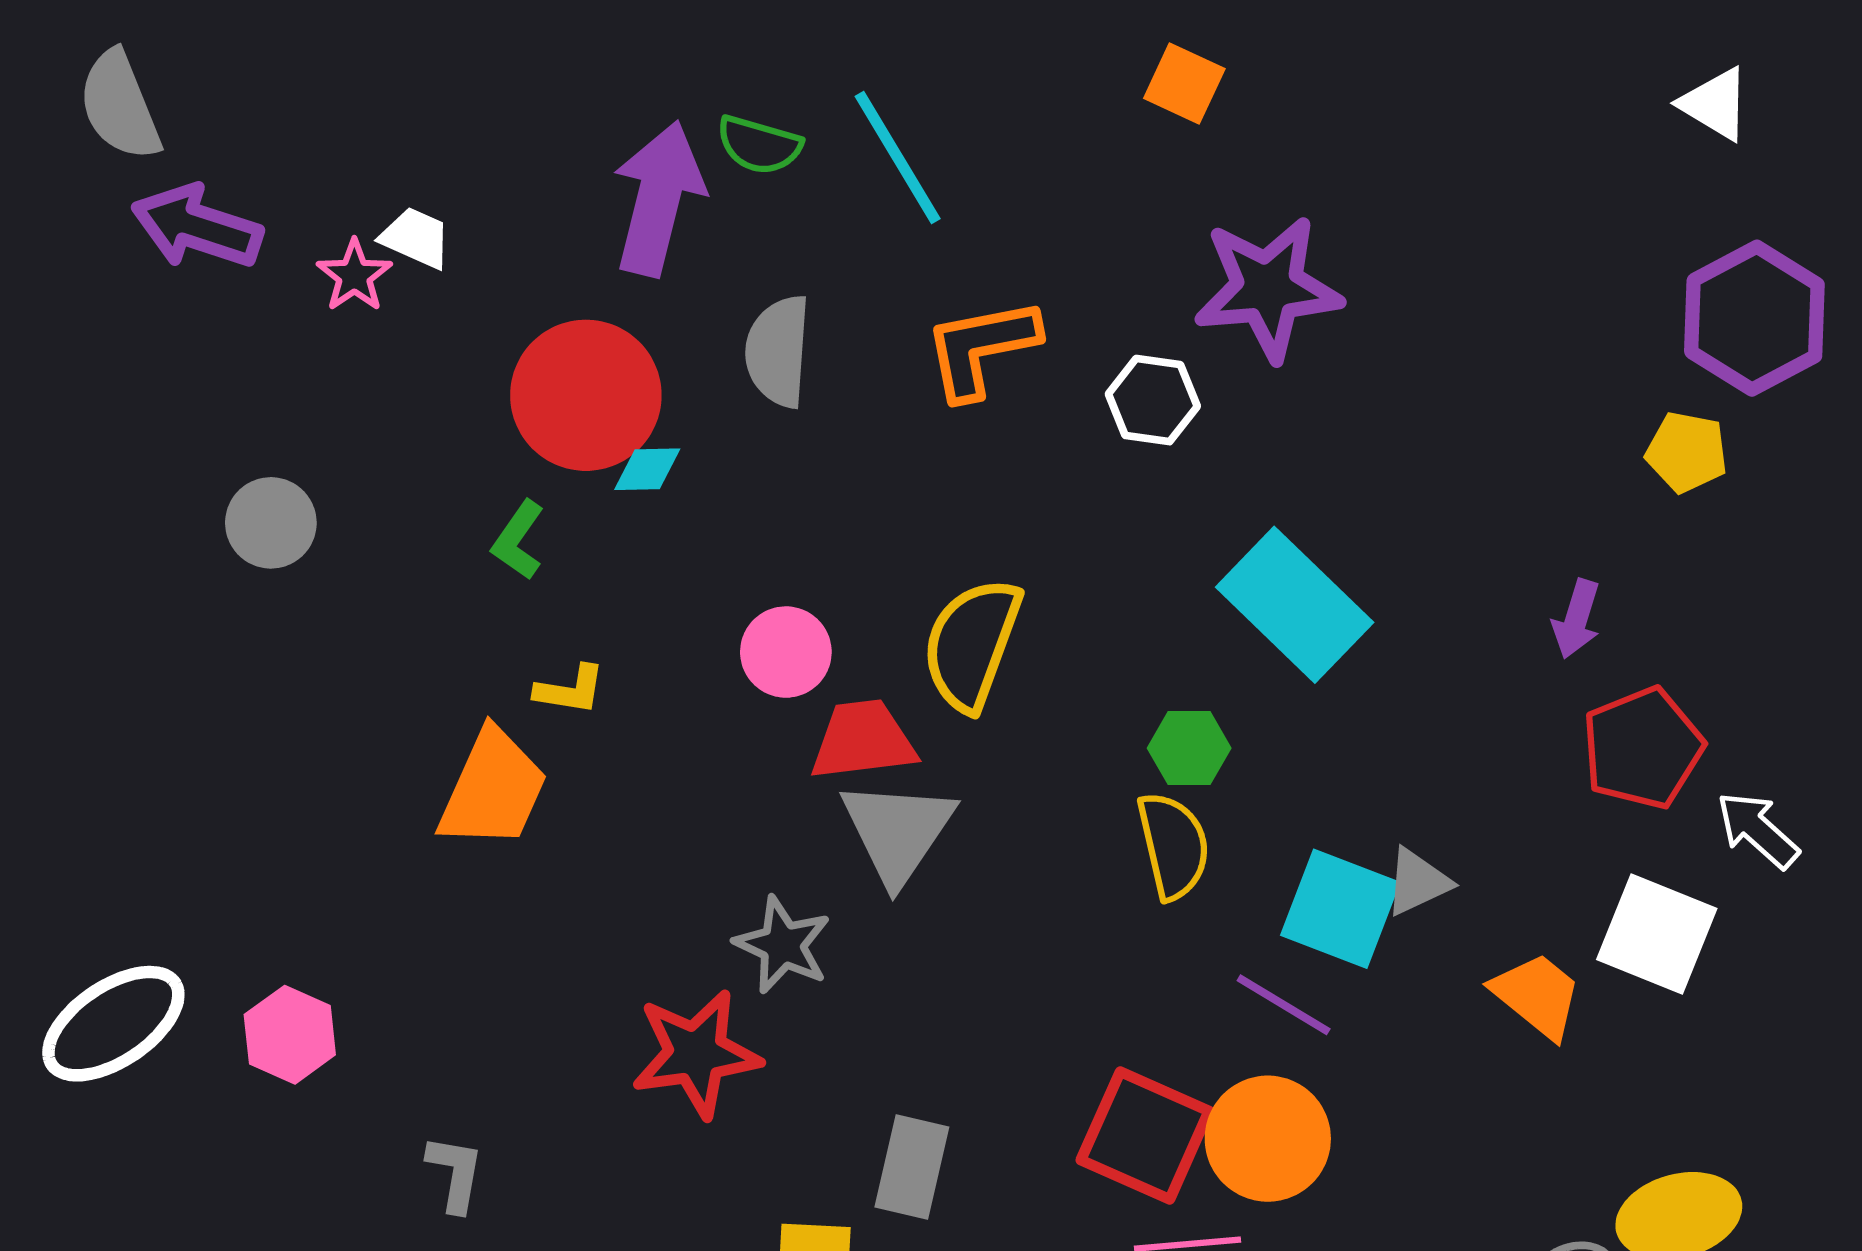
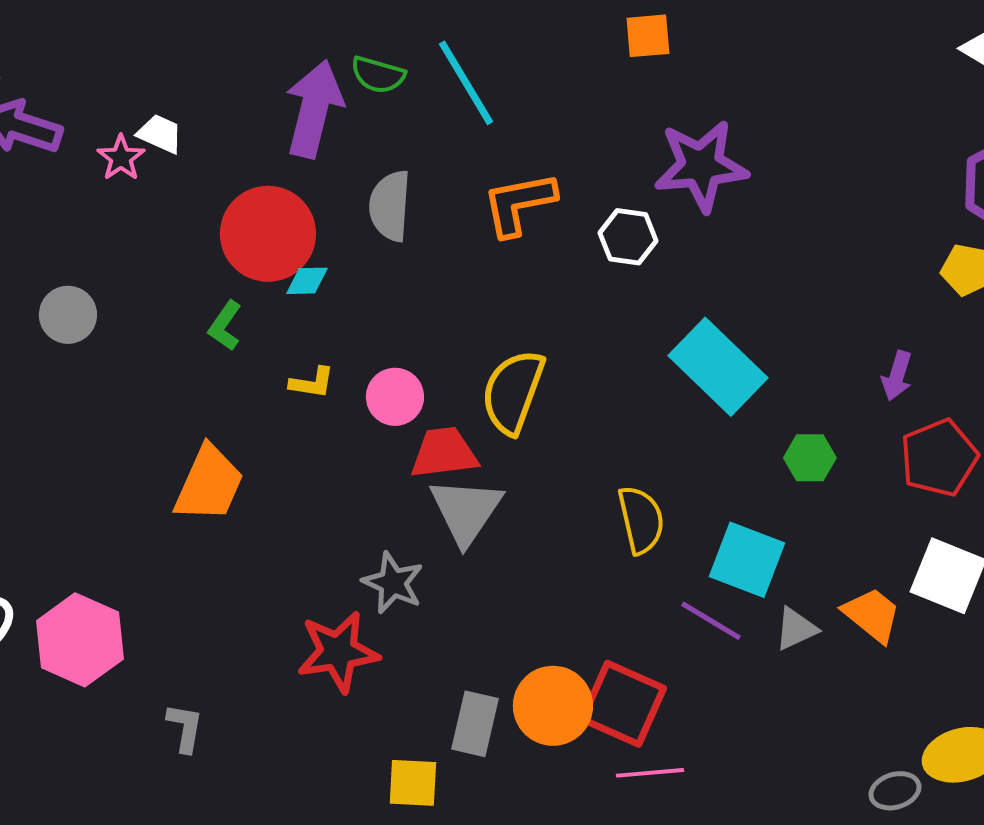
orange square: (1184, 83) -> (648, 36), turned -30
yellow L-shape: (570, 690) -> (312, 383), moved
green hexagon: (1189, 748) -> (810, 458), moved
gray triangle: (1417, 882) -> (796, 629), moved
pink hexagon: (290, 1035) -> (80, 640), size x1.5
orange circle: (1268, 1139) -> (553, 706), moved

